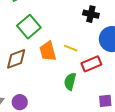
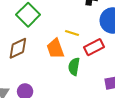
orange trapezoid: (48, 51) -> (55, 49), moved

